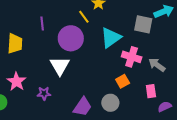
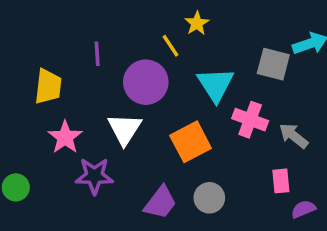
cyan triangle: (111, 38) -> (216, 84), turned -30
orange square: (123, 81) -> (191, 142), moved, size x1.6
pink star: (16, 82) -> (65, 137), moved
purple star: (44, 93) -> (94, 176), size x1.5

